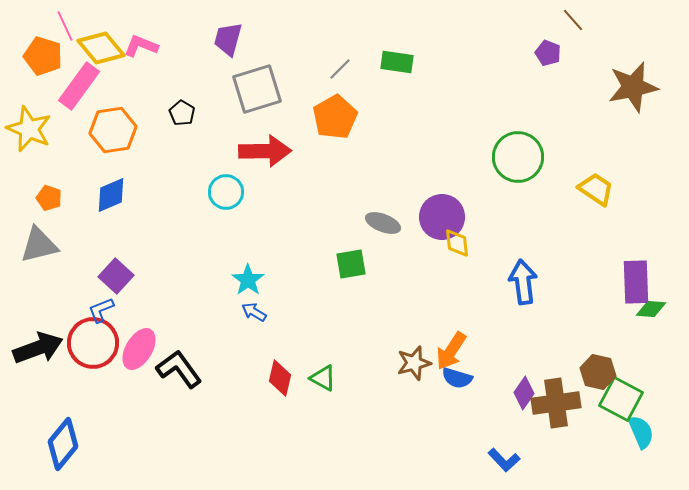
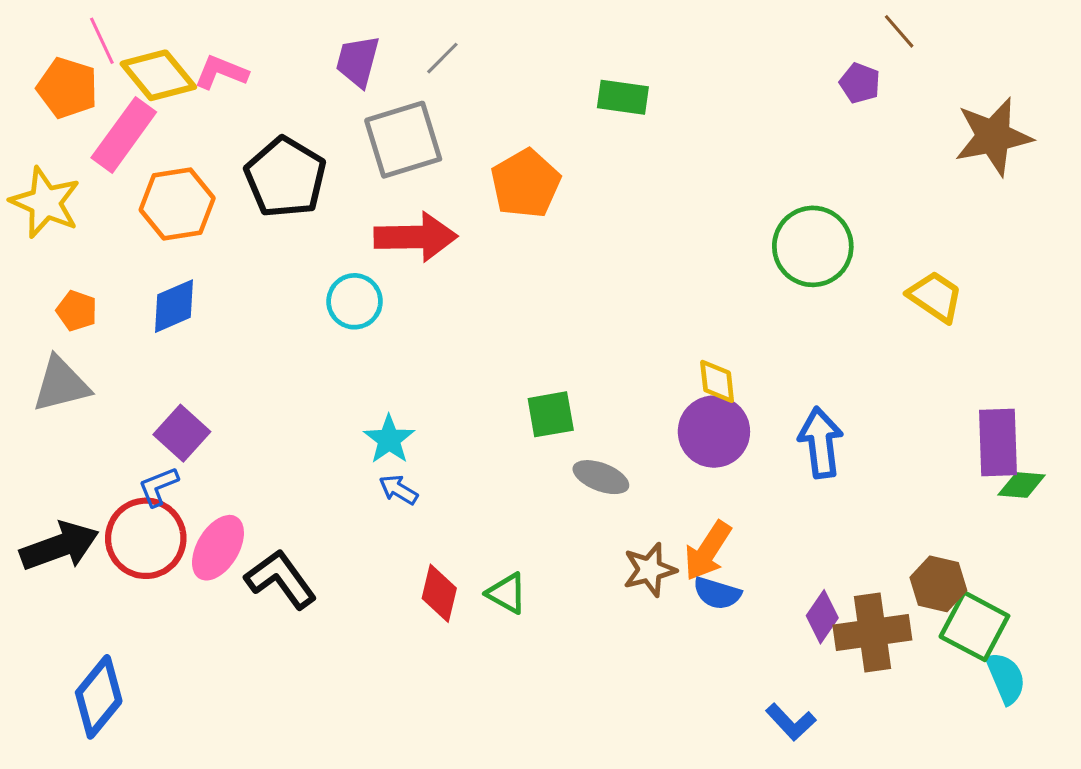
gray line: (340, 69) -> (442, 58), moved
black pentagon: (182, 113) -> (285, 177), size x2.0
purple circle: (442, 217) -> (714, 432), moved
gray ellipse: (383, 223) -> (601, 477), moved

